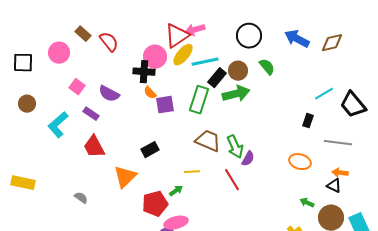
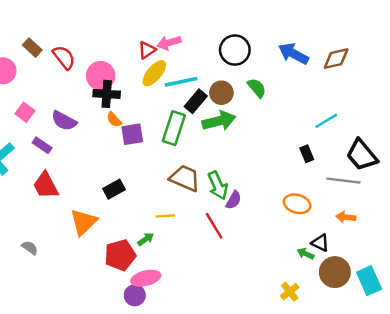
red triangle: (177, 36) -> (147, 50), size x0.6
pink circle: (155, 57) -> (101, 76), moved
black trapezoid: (353, 105) -> (362, 155), moved
black rectangle: (308, 121) -> (307, 154), turned -40
black triangle: (334, 186) -> (320, 243), moved

